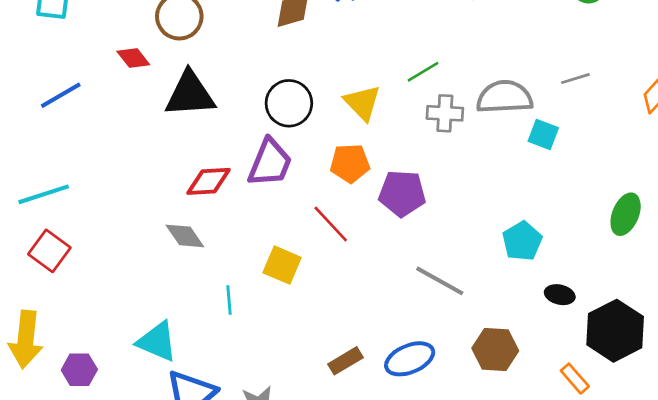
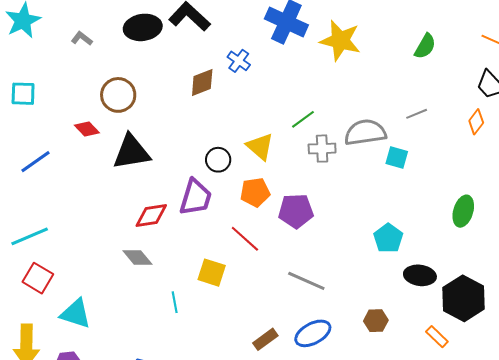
black circle: (289, 103) -> (218, 160), moved, size x0.7
gray line: (440, 281) -> (306, 281), moved
black ellipse: (560, 295) -> (420, 275), size x1.4
cyan triangle: (157, 341) -> (76, 314), moved
brown hexagon: (495, 349) -> (376, 321), size x0.7

